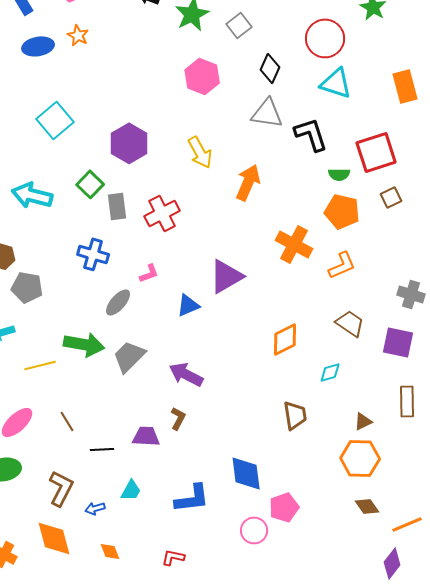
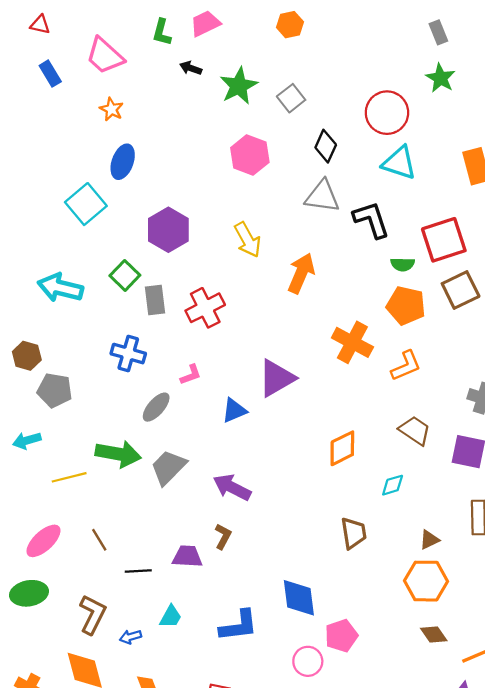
blue ellipse: (38, 46) -> (123, 162), moved, turned -60
brown square: (391, 197) -> (461, 290), size x1.6

